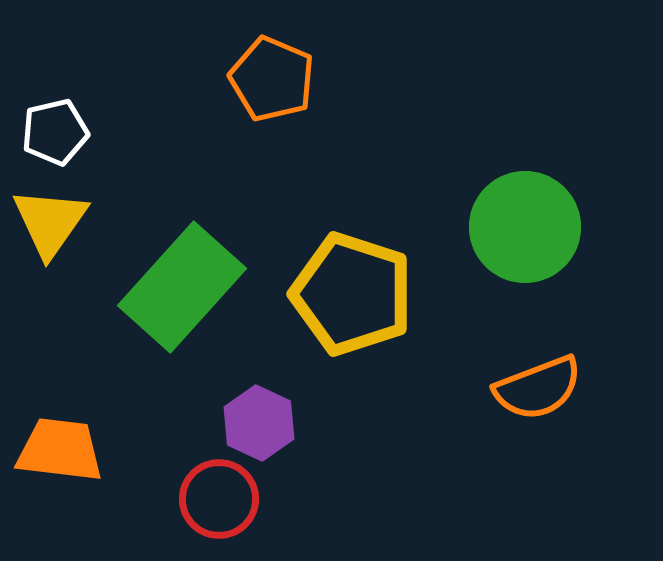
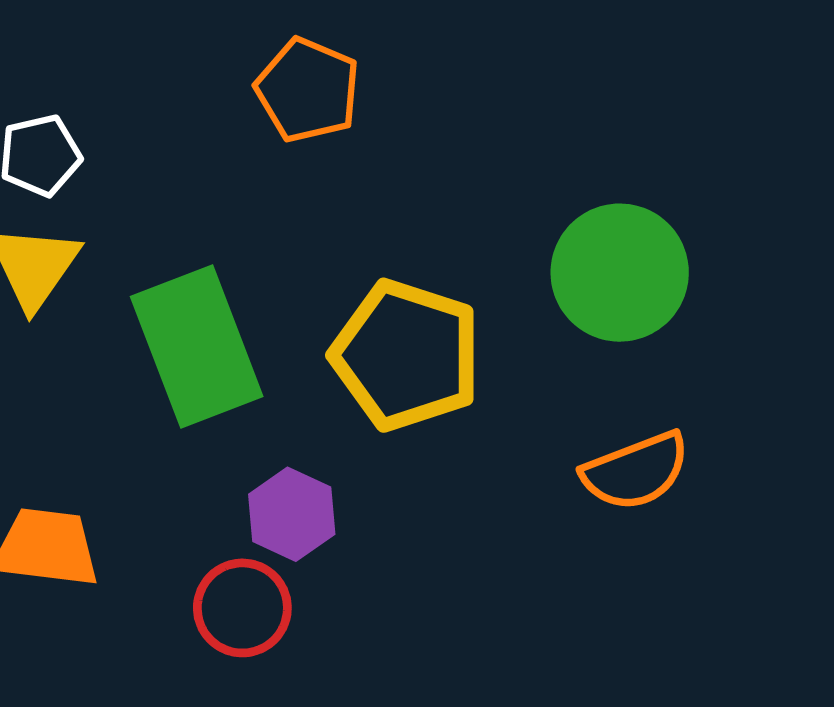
green rectangle: (182, 287) -> (197, 347), turned -63

